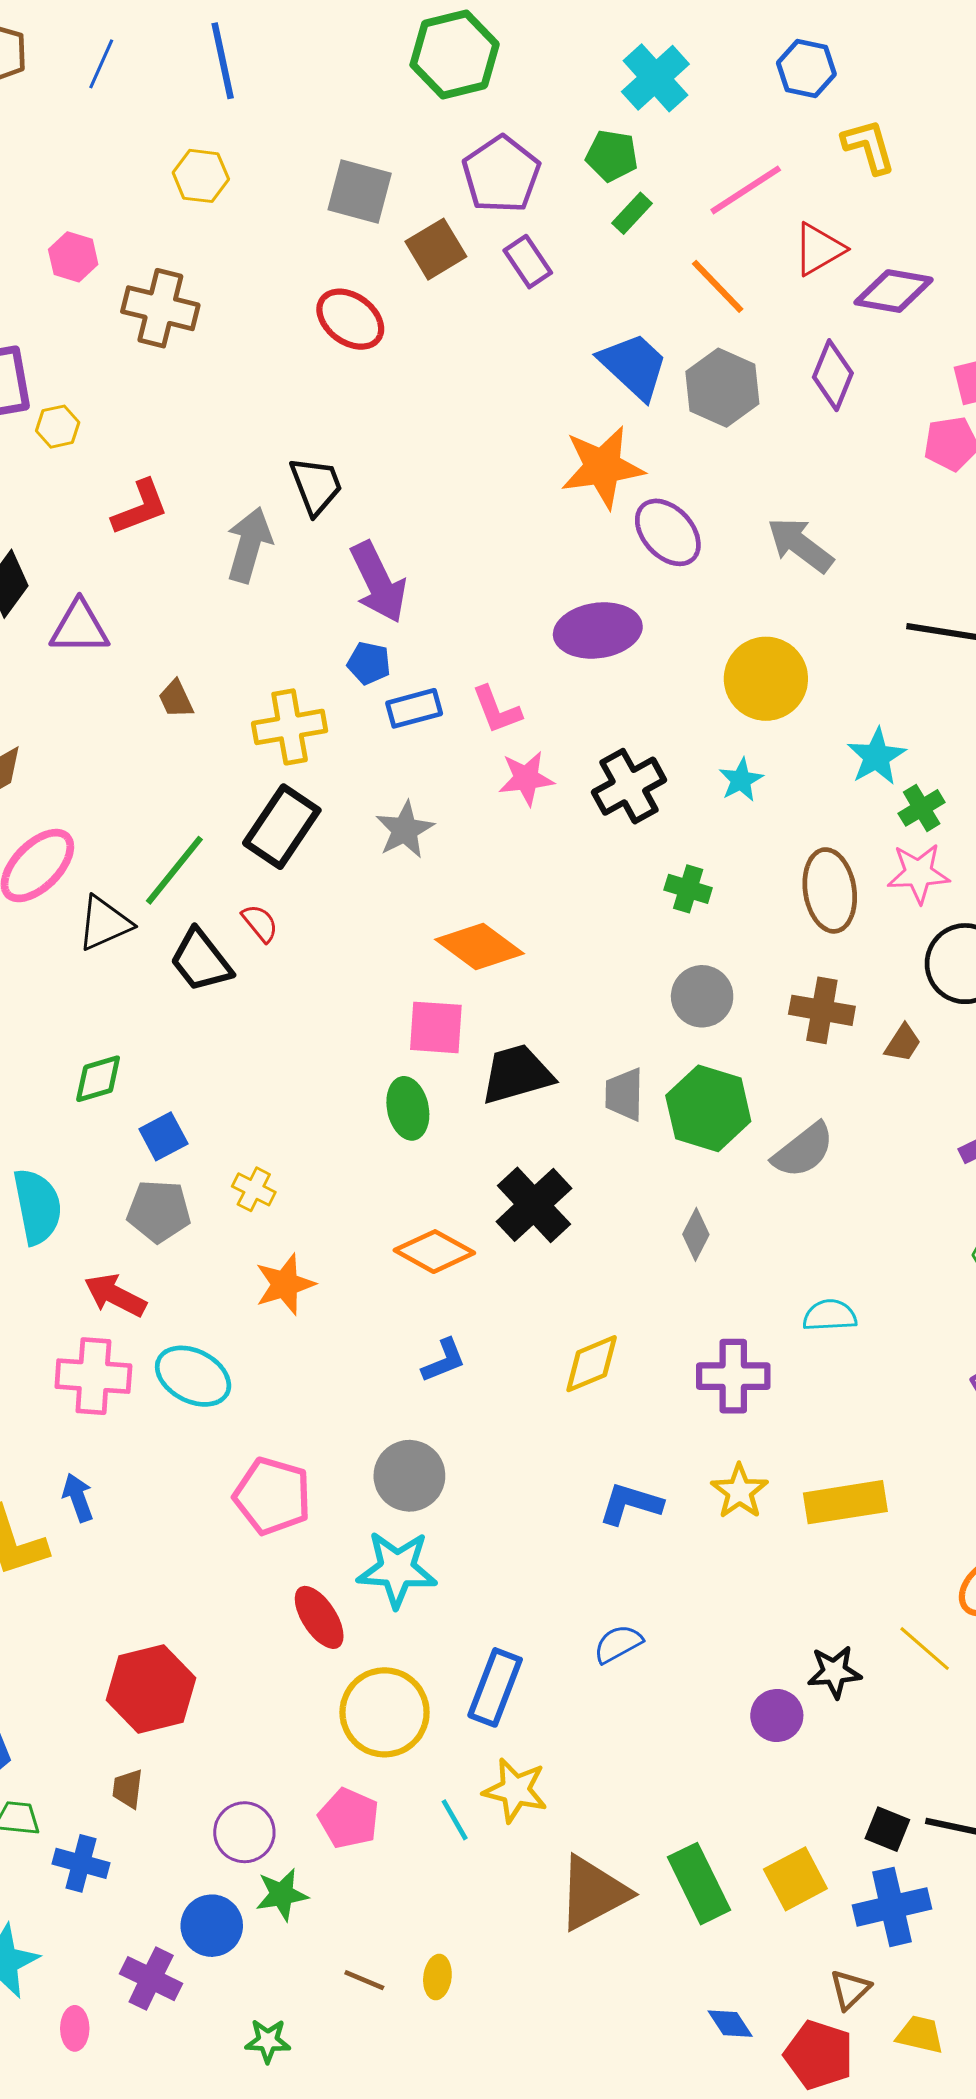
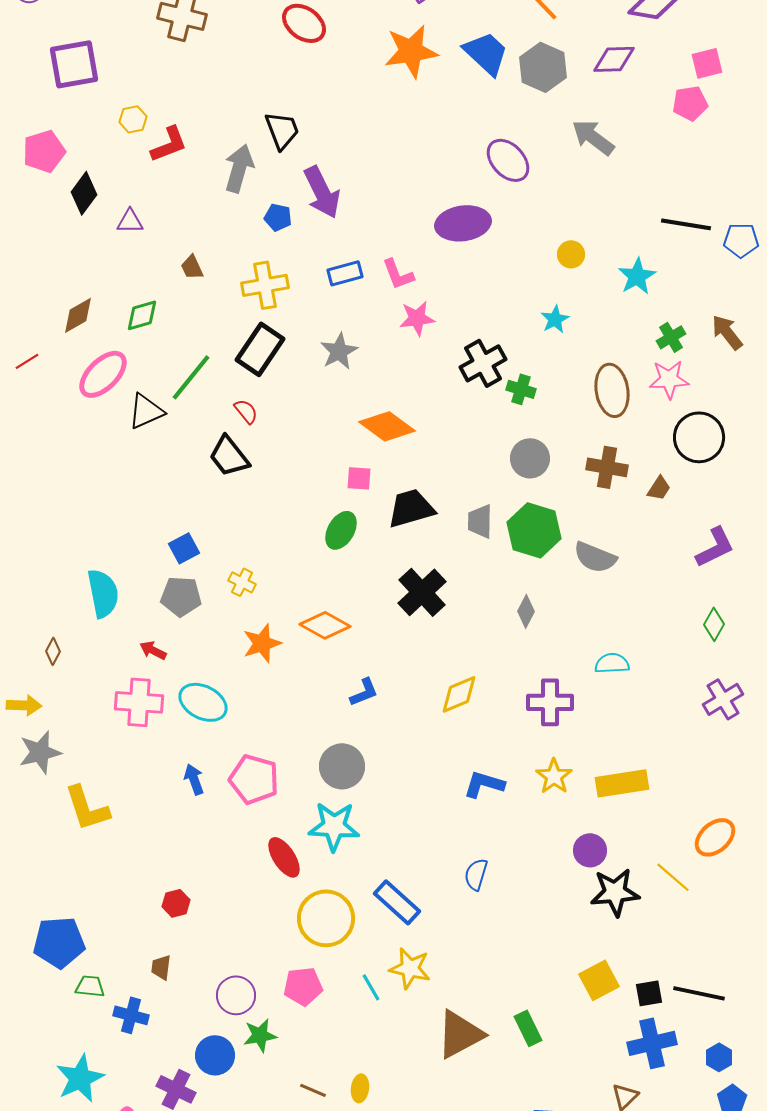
purple diamond: (833, 375) -> (614, 59), turned 66
yellow hexagon: (58, 427) -> (133, 119), moved
orange star: (602, 467) -> (411, 51), moved
gray arrow: (800, 545) -> (593, 137), moved
purple triangle: (79, 627) -> (130, 221), size x0.7
blue pentagon: (369, 663) -> (278, 217), moved
yellow circle: (766, 679) -> (571, 254), size x0.5
cyan star: (876, 757) -> (637, 276), moved
black cross: (629, 786) -> (483, 363), moved
black trapezoid: (201, 960) -> (229, 456), moved
pink square: (436, 1027) -> (359, 478), size x0.7
green diamond: (98, 1079) -> (142, 315), moved
green ellipse: (408, 1108) -> (341, 530), turned 42
gray semicircle: (803, 1150) -> (595, 557), turned 60
orange diamond: (434, 1252) -> (325, 625), moved
red arrow: (115, 1295) -> (153, 650), size x0.7
blue arrow: (78, 1498) -> (194, 779), moved
blue semicircle: (618, 1644) -> (476, 874), turned -44
black star: (834, 1672) -> (615, 892), size x1.4
blue rectangle: (495, 1687) -> (397, 902), turned -69
red hexagon: (151, 1689) -> (176, 903), size x0.5
purple circle: (777, 1715) -> (590, 850), moved
pink pentagon: (349, 1818) -> (303, 986), turned -30
black square: (887, 1829) -> (649, 993), turned -32
yellow square: (795, 1879) -> (599, 980), moved
green rectangle: (699, 1884) -> (528, 1028), size x0.7

